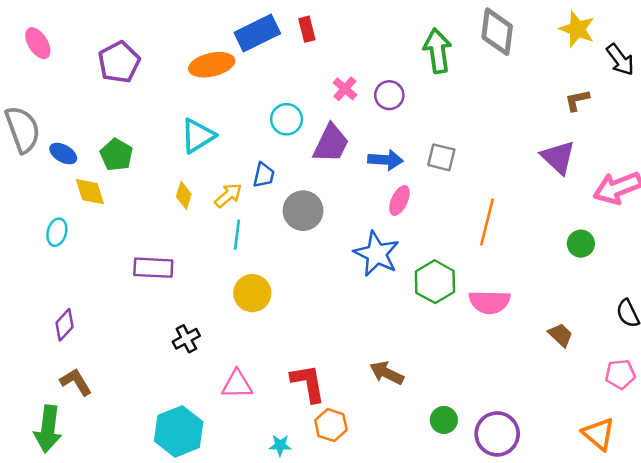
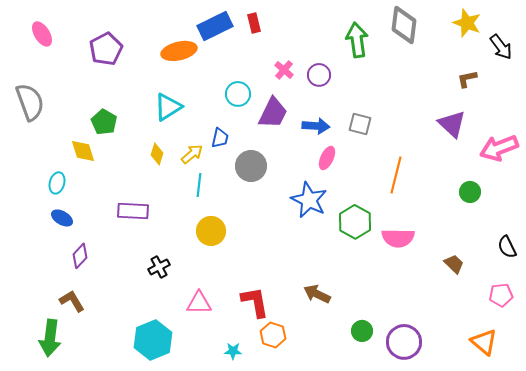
blue ellipse: (63, 154) -> (62, 218), moved
purple diamond: (64, 325) -> (80, 256), moved

